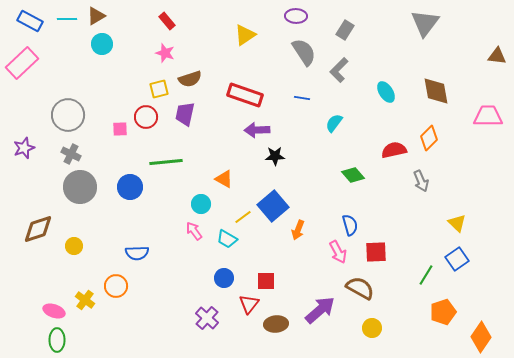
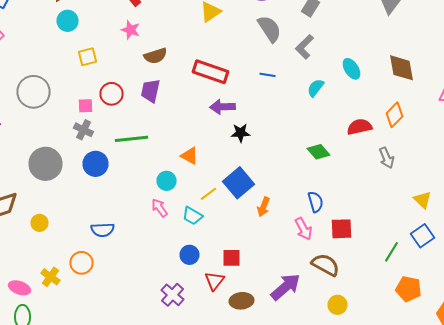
yellow square: (159, 89) -> (88, 57), moved
cyan semicircle: (334, 123) -> (316, 88), moved
gray cross: (71, 154) -> (84, 130), moved
orange pentagon: (443, 312) -> (408, 289), turned 30

